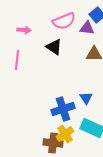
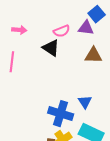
pink semicircle: (64, 21) -> (62, 31), moved, size x0.7
blue cross: (63, 109) -> (61, 114), turned 35

